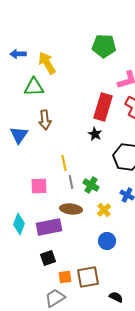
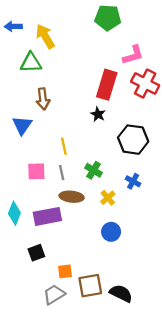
blue triangle: (19, 135) -> (22, 125), moved
gray line: (71, 182) -> (62, 173), moved
black square: (48, 258) -> (36, 253), moved
brown square: (88, 277) -> (90, 286), moved
black semicircle: (116, 297) -> (121, 293), size x1.5

